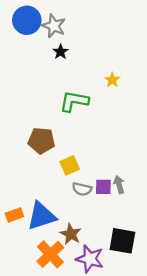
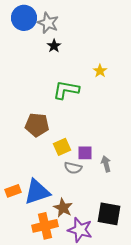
purple square: (103, 187) -> (85, 153), moved
orange cross: (50, 254) -> (45, 226), turned 30

